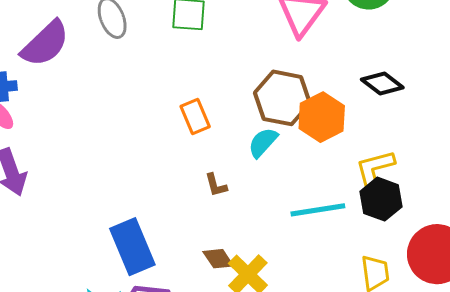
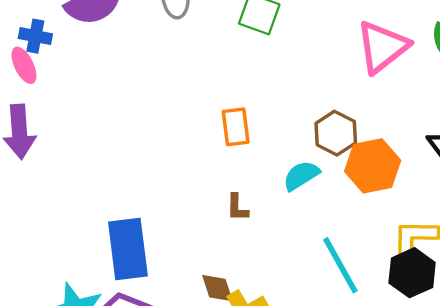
brown hexagon: (282, 98) -> (336, 133), size x0.7
cyan line: (318, 210) -> (340, 265), turned 54

